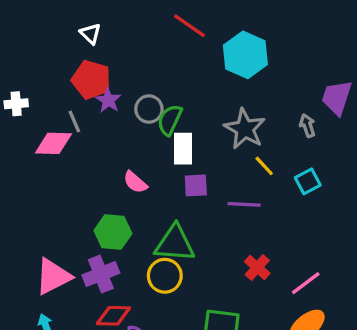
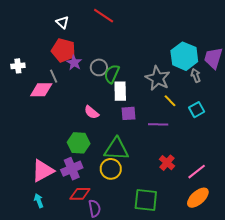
red line: (189, 26) -> (104, 16), moved
cyan hexagon: (245, 55) -> (184, 56), moved

